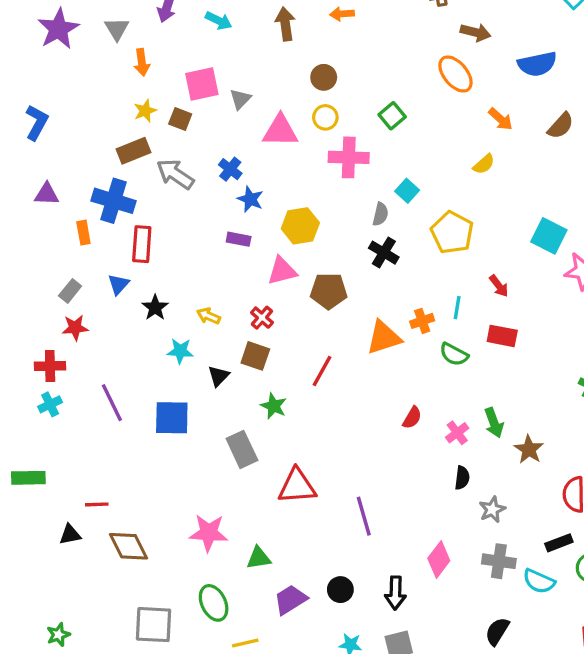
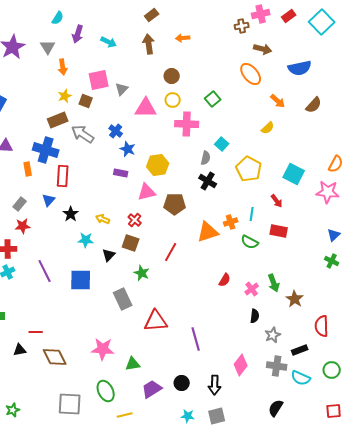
cyan square: (549, 236) -> (294, 174), moved
black rectangle: (559, 543) -> (300, 350), moved

